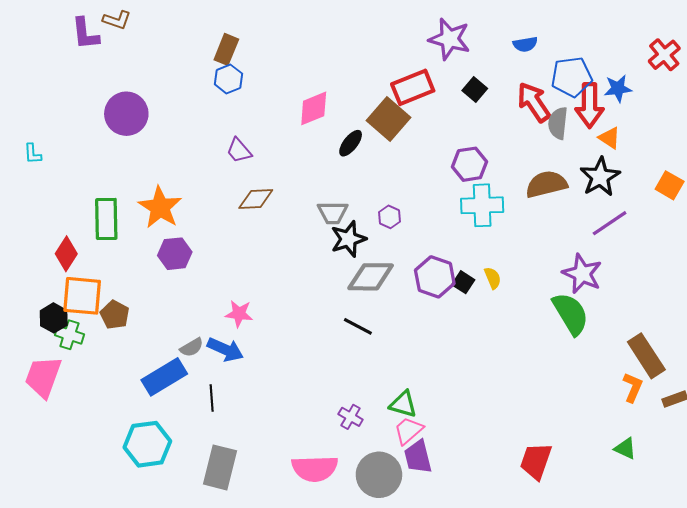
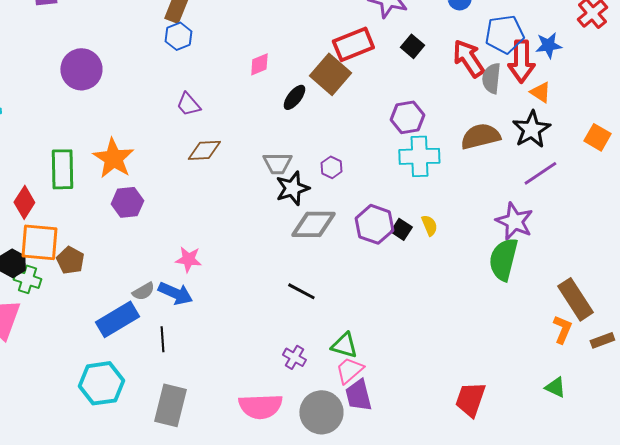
pink diamond: (314, 108) -> (259, 64), size x0.7
green semicircle: (571, 314) -> (503, 259), turned -135
black line: (358, 326) -> (301, 291), moved

